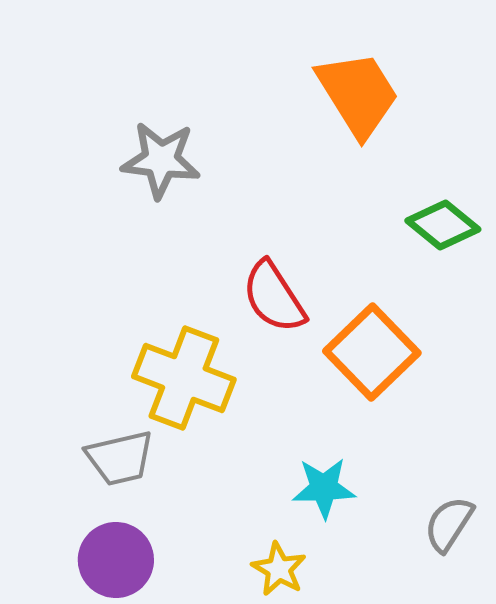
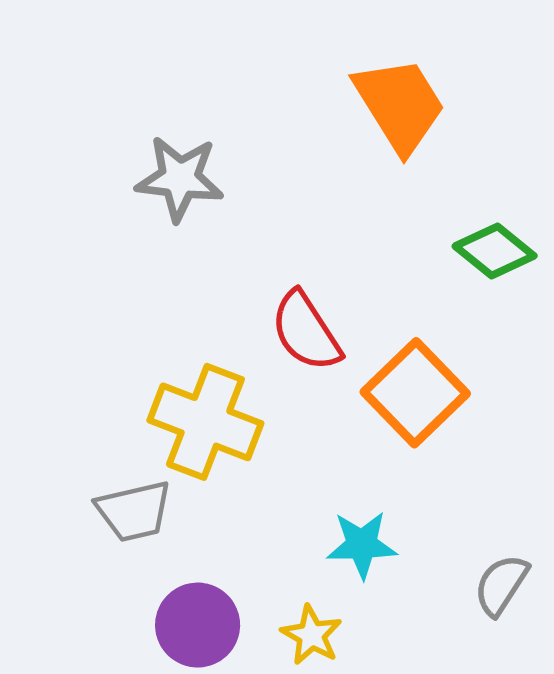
purple circle: (116, 560) -> (198, 625), moved

